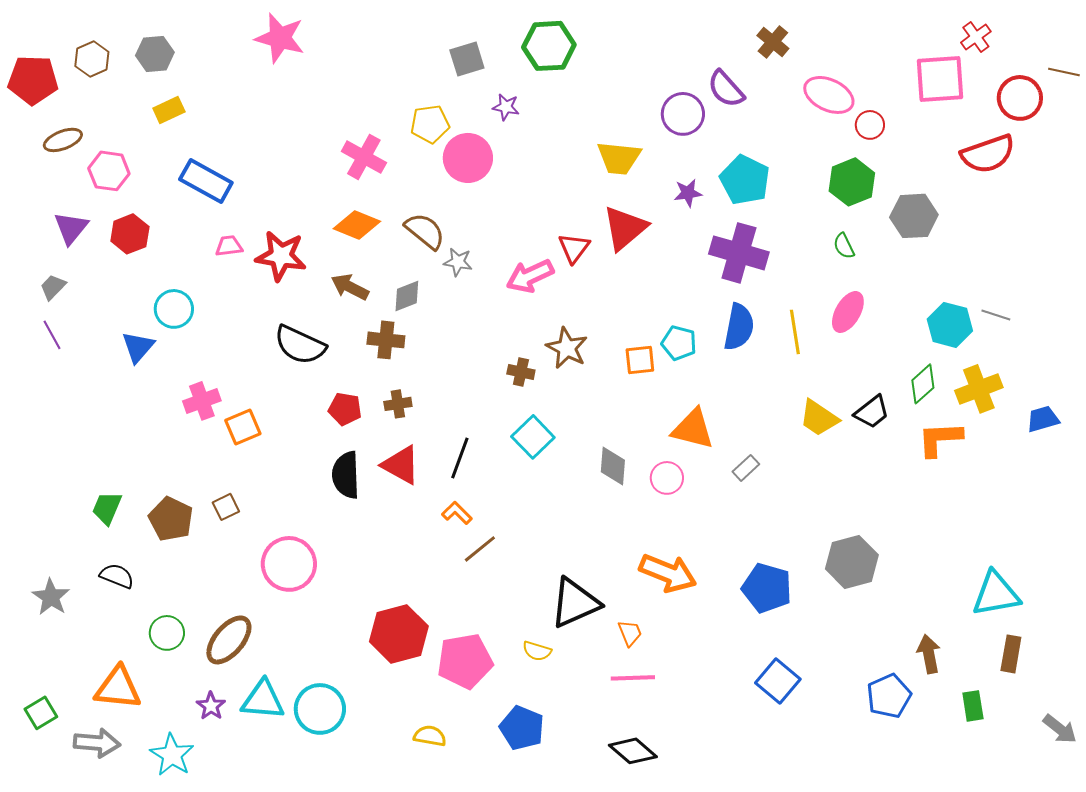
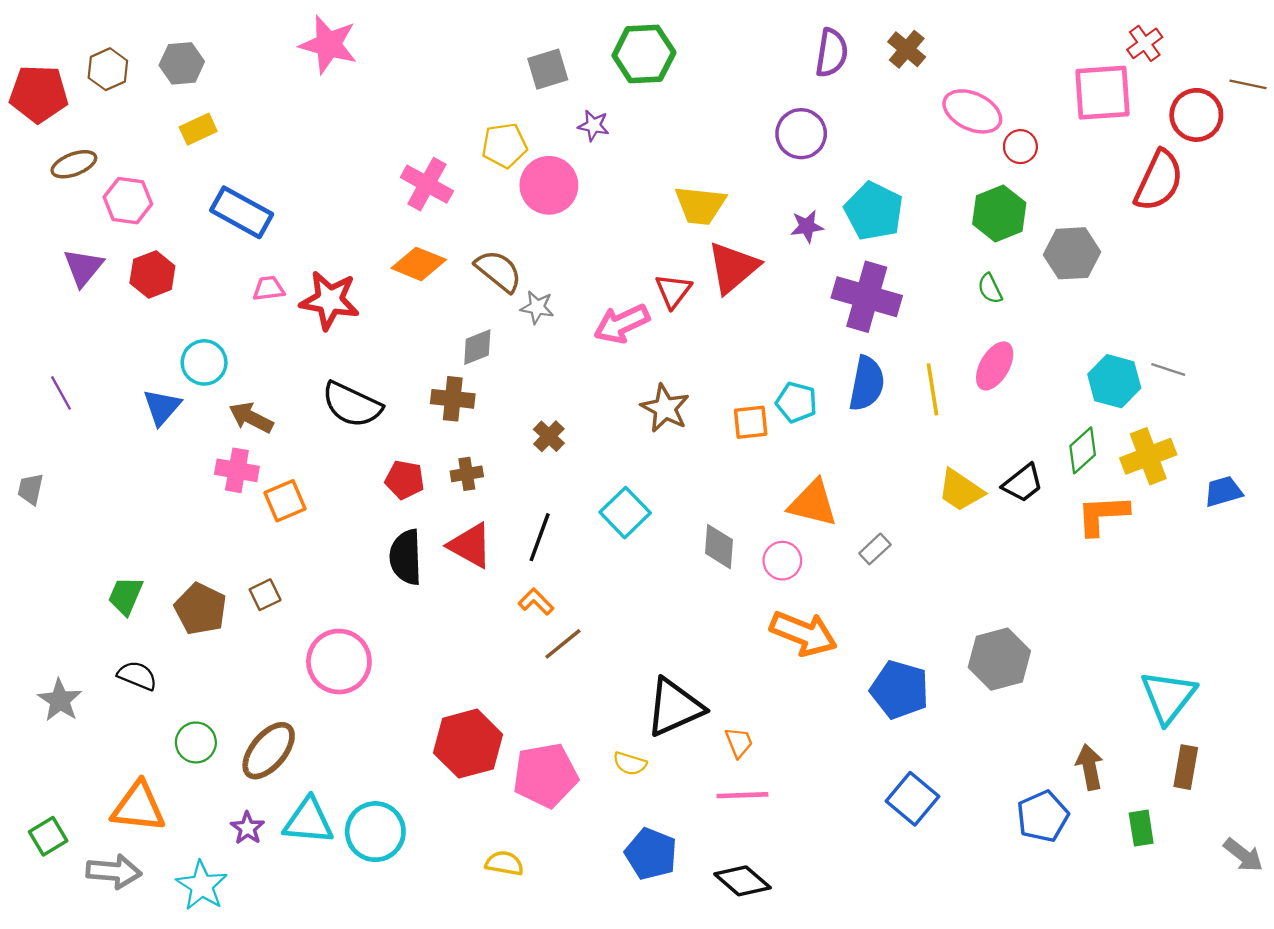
purple semicircle: (726, 89) -> (832, 53), moved, turned -129
red semicircle: (988, 154) -> (1159, 181), turned -46
yellow trapezoid: (619, 158) -> (700, 205), moved
gray trapezoid: (53, 287) -> (30, 489), moved, turned -32
brown arrow: (350, 287) -> (251, 418), moved
brown cross: (521, 372) -> (549, 436), moved, turned 32
pink cross: (202, 401) -> (237, 470), turned 30
orange arrow: (668, 573) -> (803, 633), moved
cyan triangle: (996, 594) -> (1168, 697), turned -42
blue pentagon: (522, 728) -> (651, 854), moved

